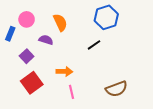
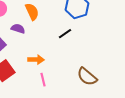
brown semicircle: (116, 89) -> (87, 77), turned 60

